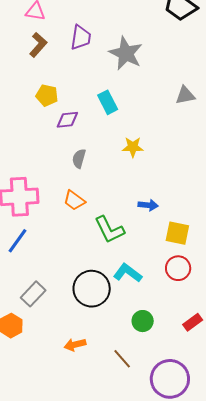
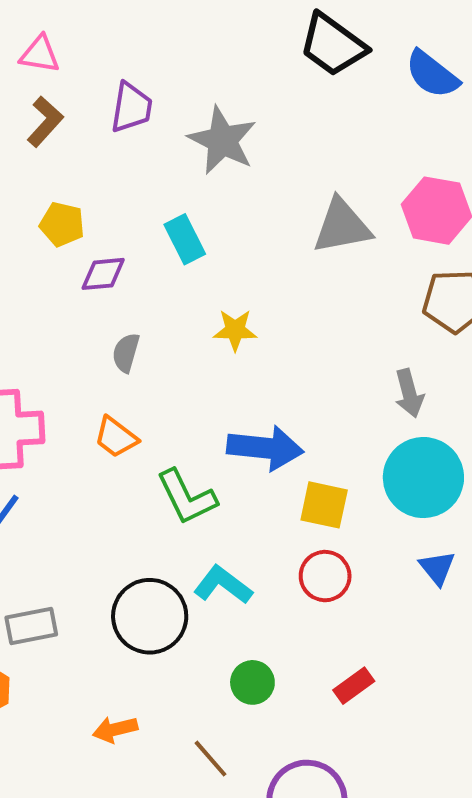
gray triangle: (185, 95) -> (342, 226), size x1.5
blue arrow: (148, 205) -> (265, 448), size x1.8
gray rectangle: (33, 294) -> (31, 626), turned 35

